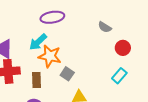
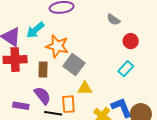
cyan arrow: (38, 42) -> (35, 30), moved
gray square: (67, 74) -> (74, 65), size x1.5

